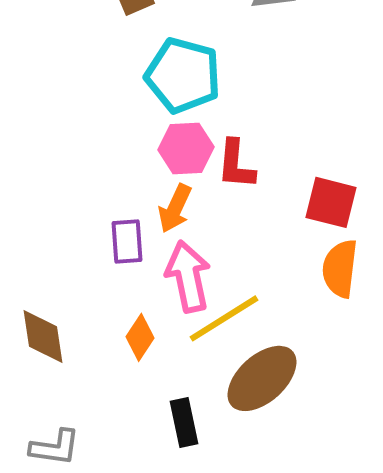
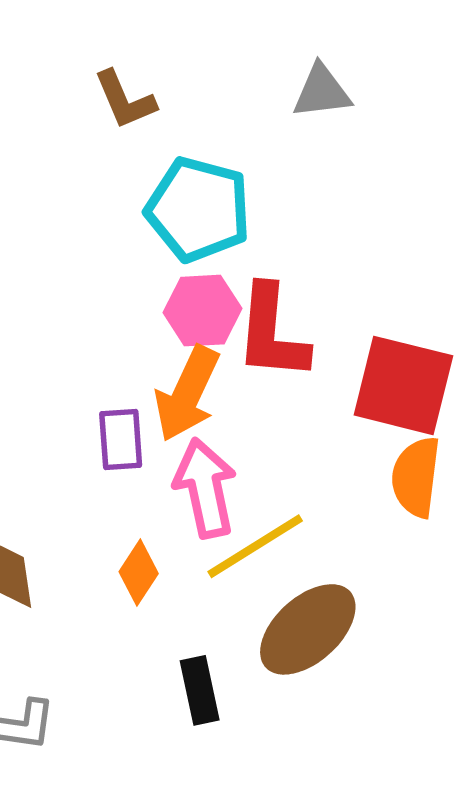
red L-shape: (236, 164) -> (272, 333), size x1.4
red square: (331, 202) -> (403, 385), size x1.4
orange arrow: (175, 208) -> (187, 394), size x1.4

